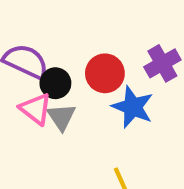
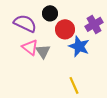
black circle: (55, 83) -> (50, 13), moved

